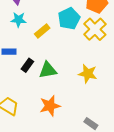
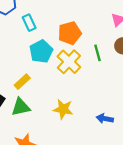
yellow rectangle: (42, 31) -> (22, 82), moved

